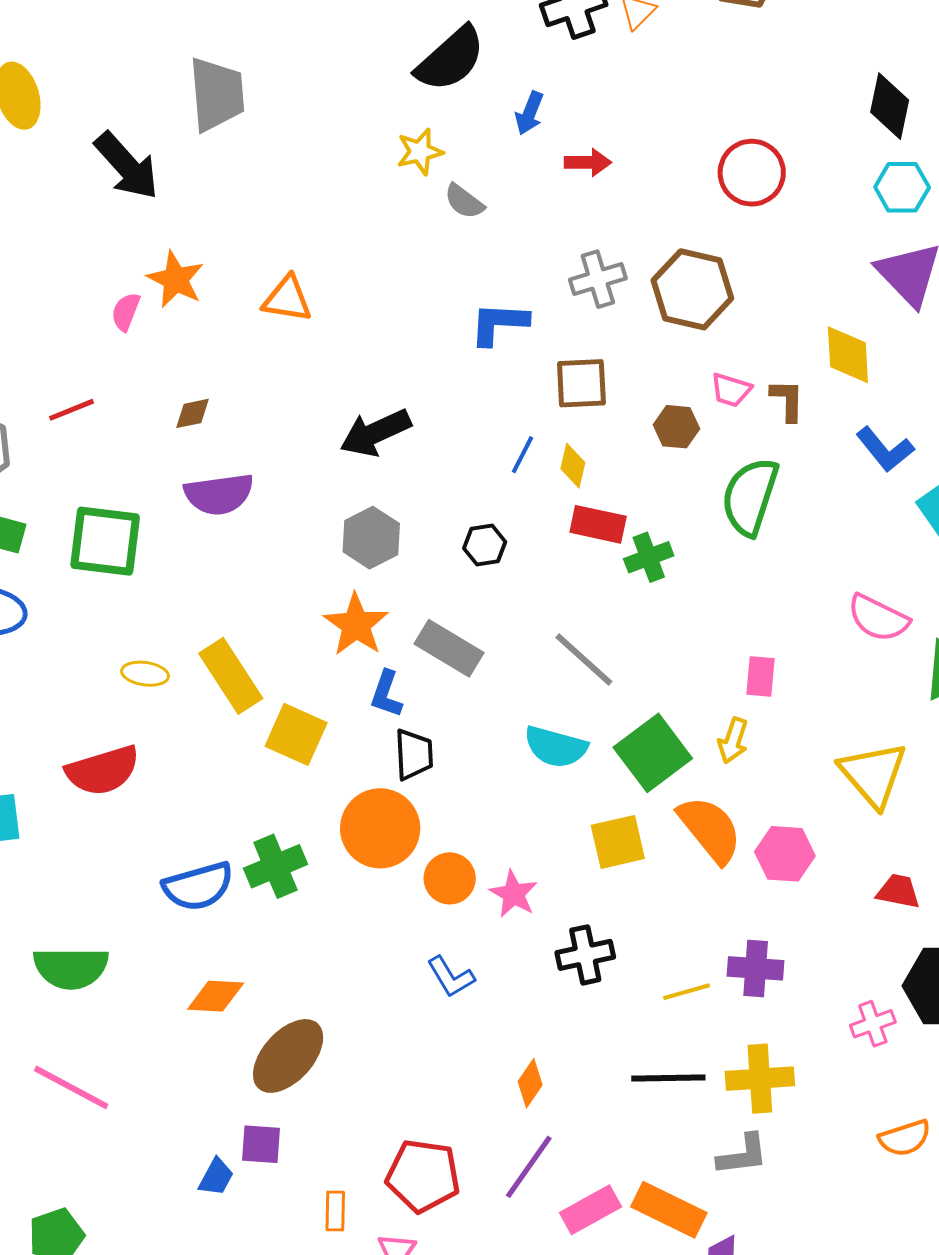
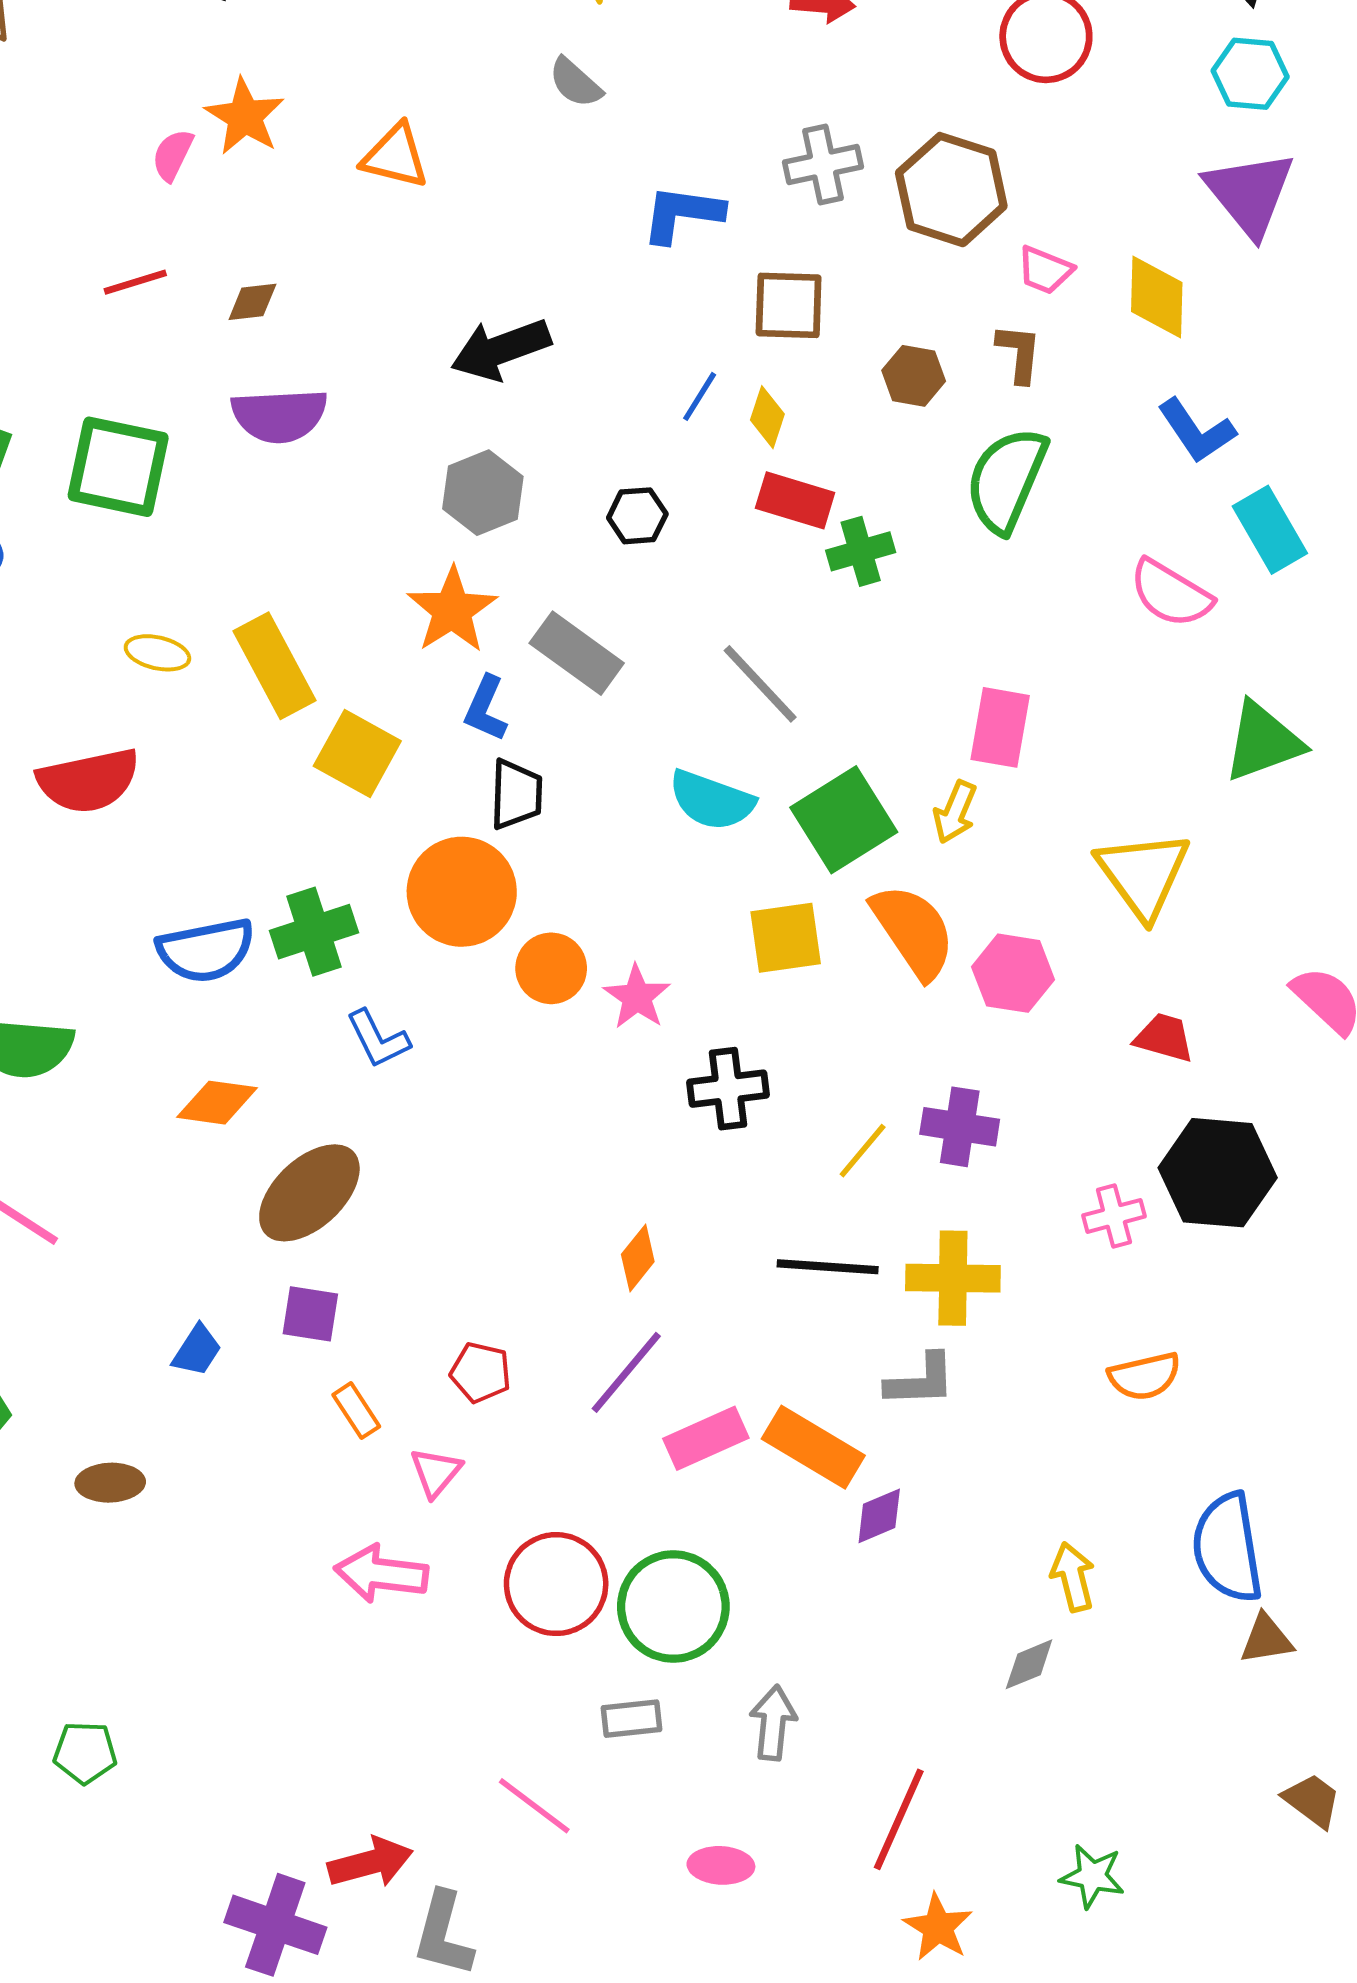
gray semicircle: (464, 201) -> (575, 83), moved
pink trapezoid: (731, 390) -> (1045, 270), moved
brown L-shape: (787, 400) -> (1019, 353), moved
red line: (71, 410) -> (135, 282), moved
pink semicircle: (878, 618) -> (1171, 594), moved
pink rectangle: (761, 676) -> (1000, 727), size x1.4
blue L-shape: (451, 977) -> (378, 1039), moved
yellow line: (687, 992) -> (863, 1151), turned -39
purple square: (261, 1144) -> (310, 1314), moved
red pentagon: (423, 1176) -> (481, 1372), size x0.6
orange rectangle: (335, 1211) -> (356, 1411), turned -39

